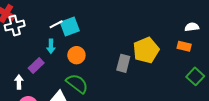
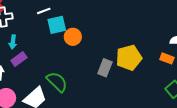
white line: (56, 24) -> (44, 11), moved
cyan arrow: (51, 46) -> (13, 42), moved
orange circle: (76, 55) -> (73, 37), moved

